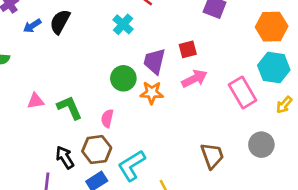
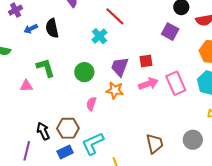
black semicircle: (60, 22) -> (52, 28), turned -48
green circle: (123, 78) -> (84, 72), moved
pink rectangle: (243, 93) -> (176, 83), moved
green L-shape: (70, 108) -> (46, 68), moved
pink semicircle: (107, 118) -> (91, 104), moved

